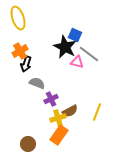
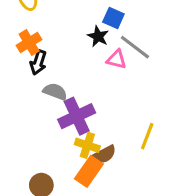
black star: (65, 47) -> (98, 36), size x0.6
purple cross: (51, 99) -> (77, 116), size x1.6
brown semicircle: (70, 111) -> (104, 155), moved
yellow cross: (58, 118) -> (87, 145), turned 35

